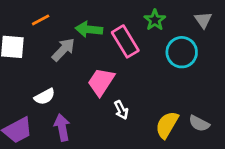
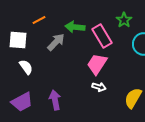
pink trapezoid: (101, 82) -> (97, 64), moved
white semicircle: (45, 97) -> (26, 67), moved, turned -98
white arrow: (121, 110) -> (99, 87), turned -48

